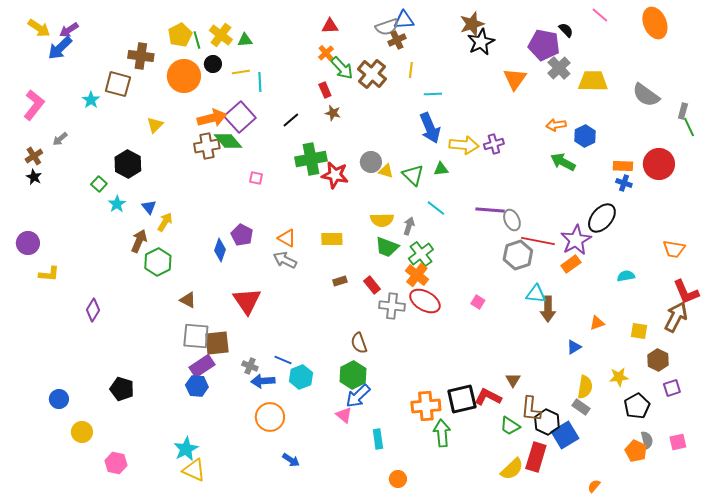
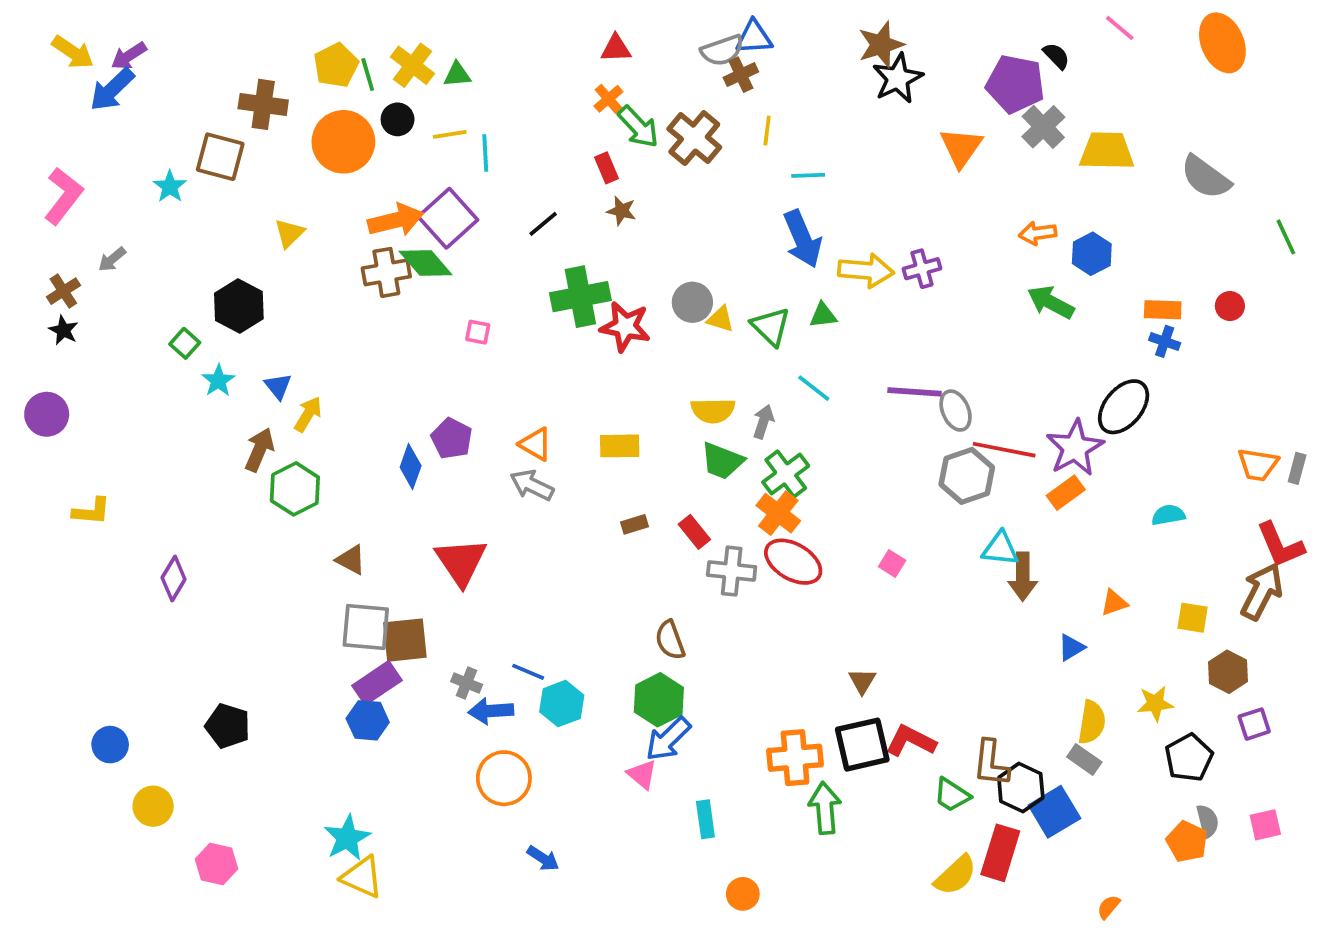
gray rectangle: (683, 111) -> (1297, 468), moved
red circle: (659, 164) -> (1230, 306), size x0.5
purple circle: (28, 243) -> (47, 414), moved
brown triangle: (513, 380) -> (862, 681), moved

